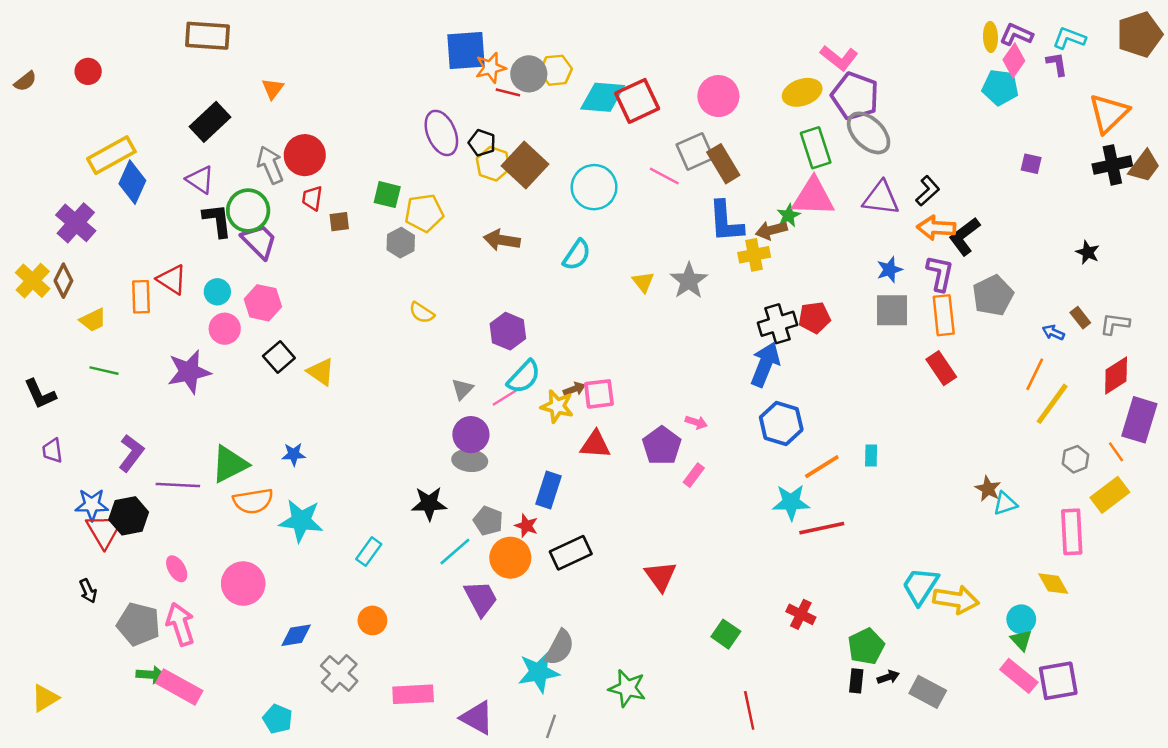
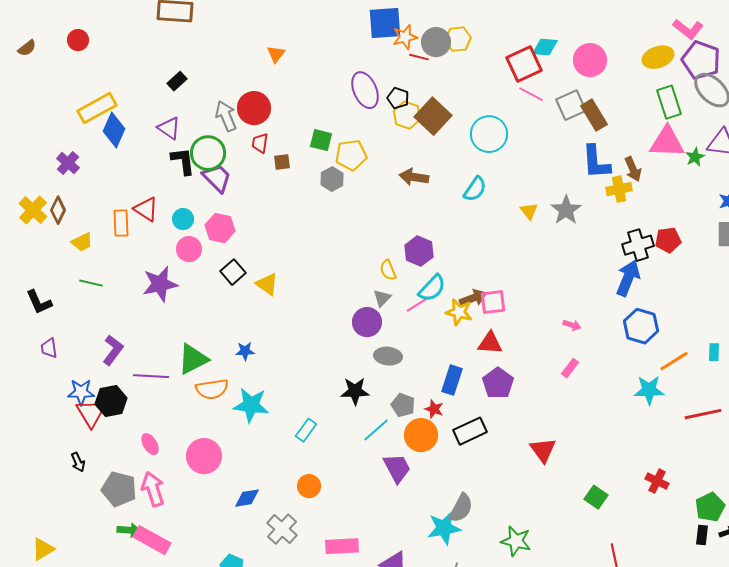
orange triangle: (273, 89) -> (276, 54), moved
cyan diamond: (603, 97) -> (545, 47), moved, size x0.7
black rectangle: (210, 122) -> (177, 81), size x0.6
pink line: (664, 176) -> (531, 94), moved
green star: (789, 215) -> (695, 157), moved
purple cross: (76, 223) -> (68, 163), size x0.7
brown arrow: (771, 230) -> (633, 169), turned -100
yellow semicircle: (422, 313) -> (388, 270), moved, turned 35
brown arrow: (574, 389) -> (473, 298), size x1.5
purple circle: (471, 435) -> (367, 322), moved
purple pentagon: (662, 446) -> (498, 383), moved
red line: (822, 528) -> (703, 414), moved

